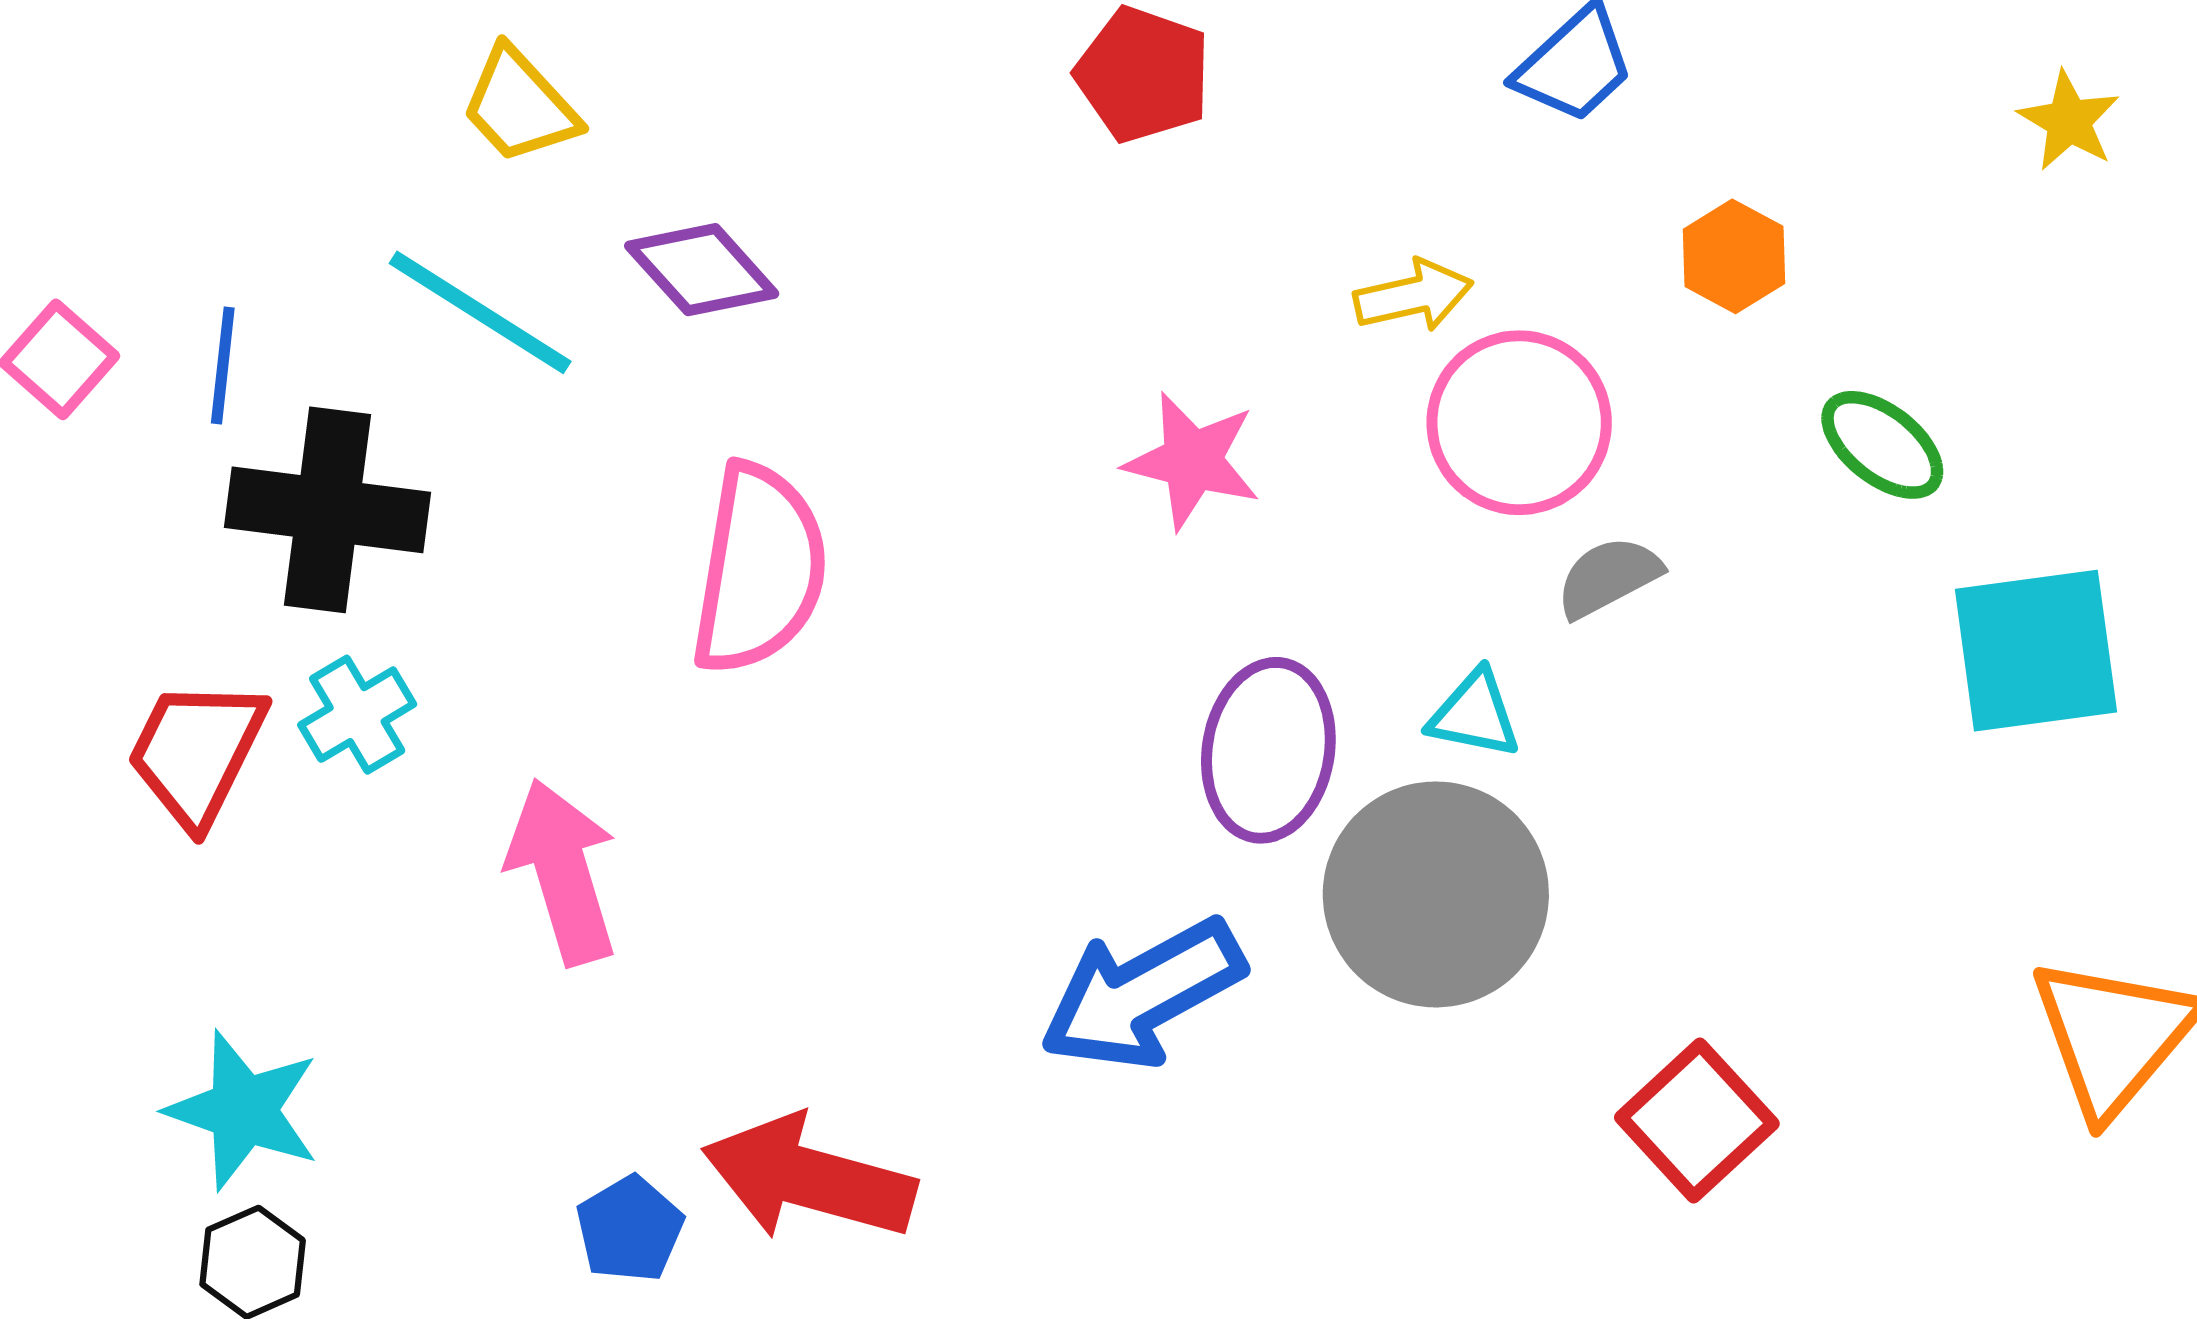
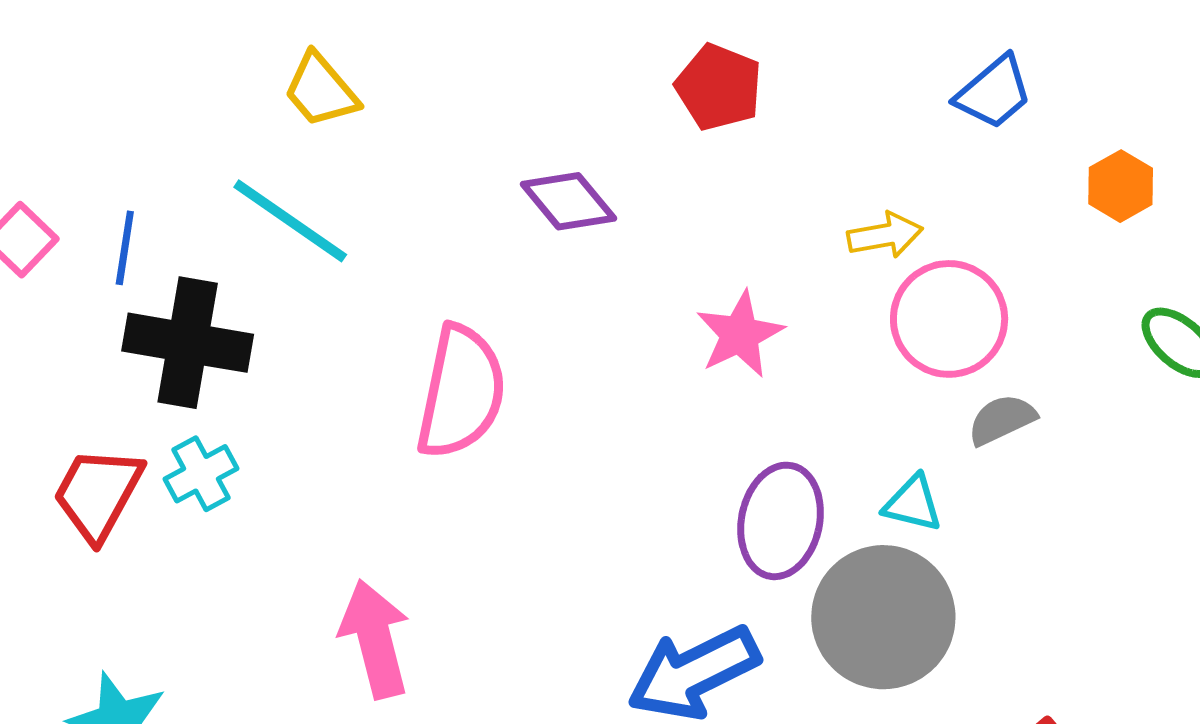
orange hexagon: (1734, 256) -> (1121, 186), moved
purple diamond: (702, 270) -> (568, 201), moved
pink star: (1192, 461) -> (740, 334), turned 30
pink arrow: (563, 872) -> (375, 639), moved

